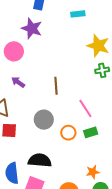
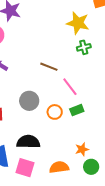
brown line: (56, 86) -> (49, 67), moved, turned -60

